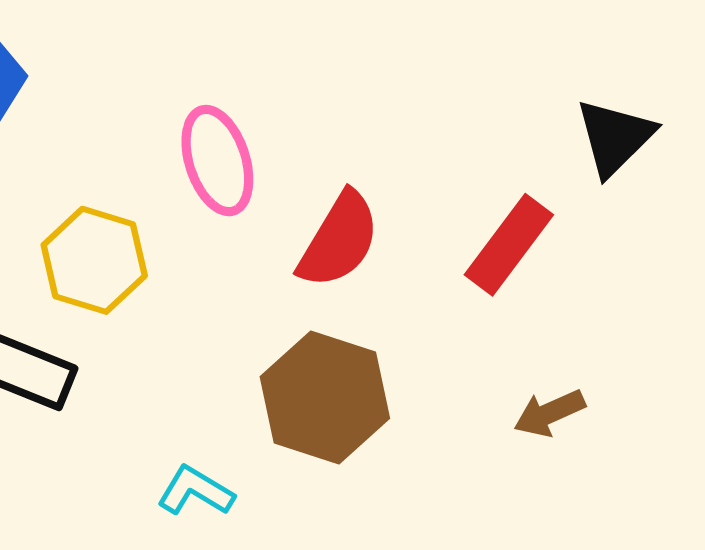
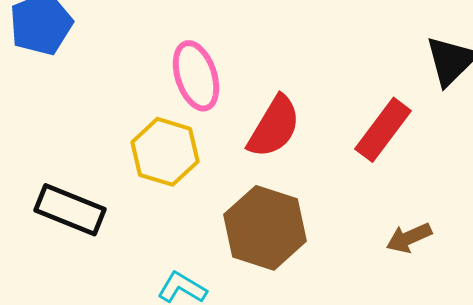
yellow hexagon: (94, 260) -> (165, 152), moved

